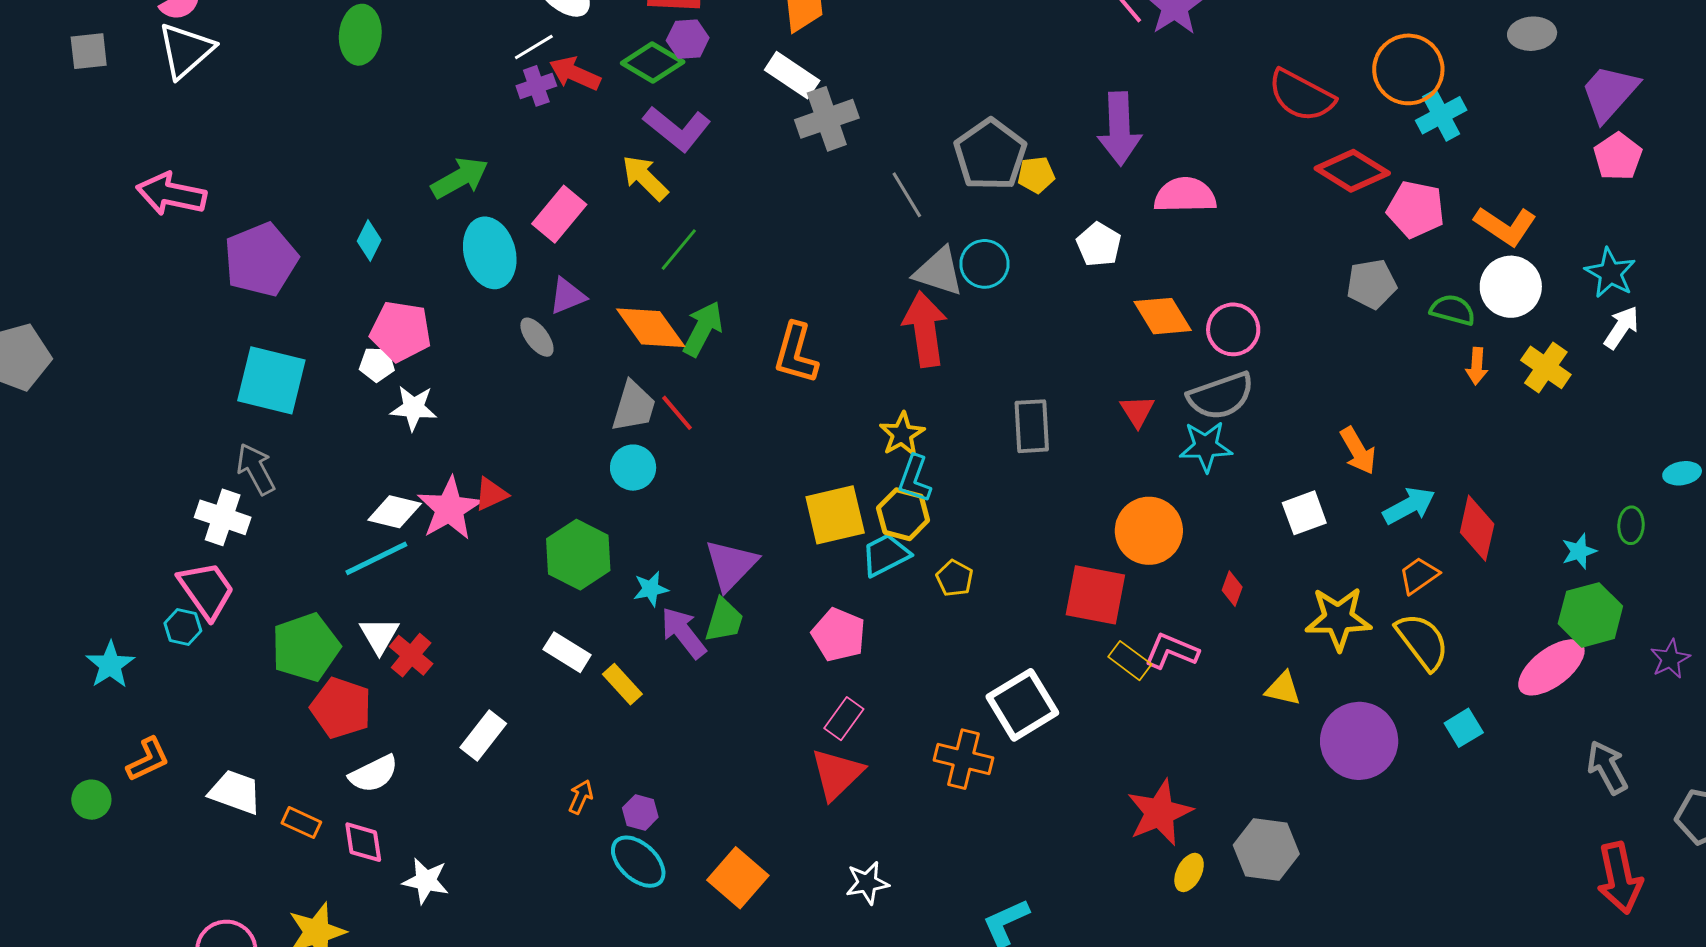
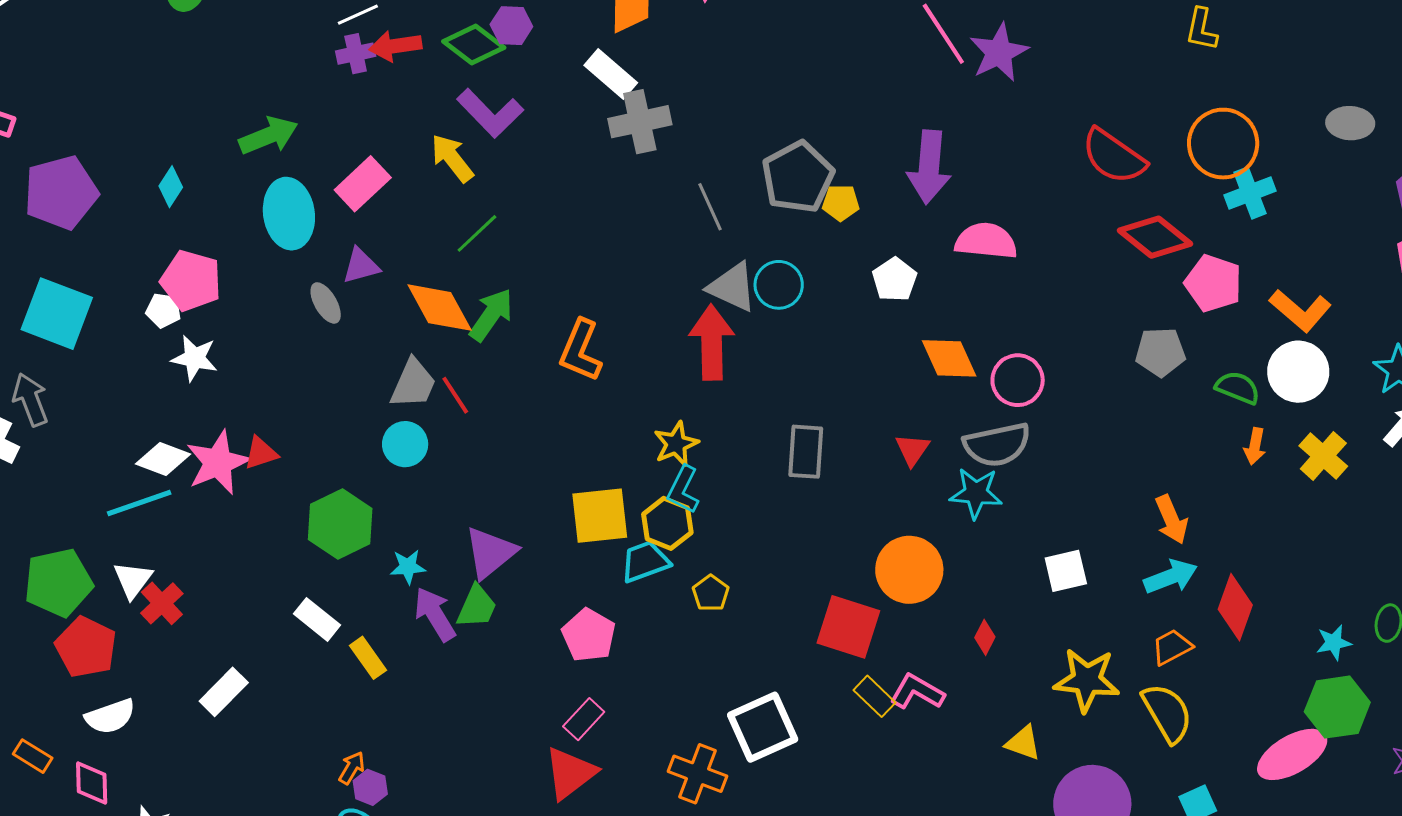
red arrow: (575, 73) -> (395, 46), turned -39
orange arrow: (1358, 451) -> (1171, 520), moved
orange arrow: (581, 797) -> (352, 768), moved

